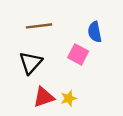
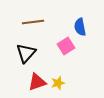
pink square: (78, 54) -> (66, 46), turned 30

